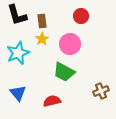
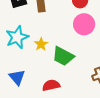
yellow star: (42, 39) -> (41, 44), moved
pink circle: (70, 44) -> (84, 24), moved

